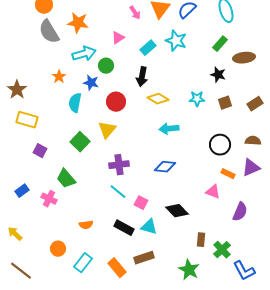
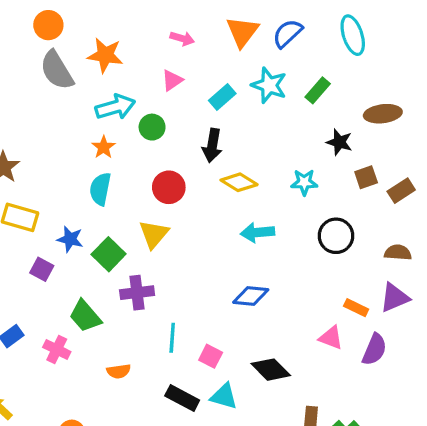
pink arrow: (135, 13) -> (182, 38), moved, turned -40
green rectangle: (220, 44) -> (318, 90), moved
orange star: (59, 77) -> (104, 147), moved
blue star: (91, 83) -> (70, 239), moved
brown square: (225, 103) -> (366, 177), moved
black circle: (220, 145) -> (336, 236), moved
purple cross: (119, 165) -> (137, 293), moved
cyan line: (118, 192) -> (172, 338), turned 54
purple semicircle: (240, 212) -> (374, 349), moved
orange semicircle: (86, 225) -> (119, 371), moved

